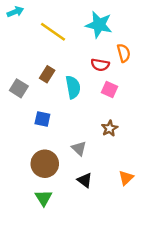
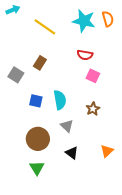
orange semicircle: (124, 53) -> (108, 19), moved
cyan semicircle: (73, 87) -> (60, 100), moved

